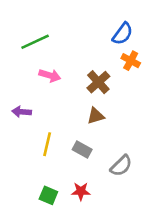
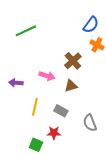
pink arrow: (50, 75) -> (47, 76), moved
gray semicircle: (121, 166) -> (90, 123), turned 114
red star: (81, 191) -> (54, 133), moved

